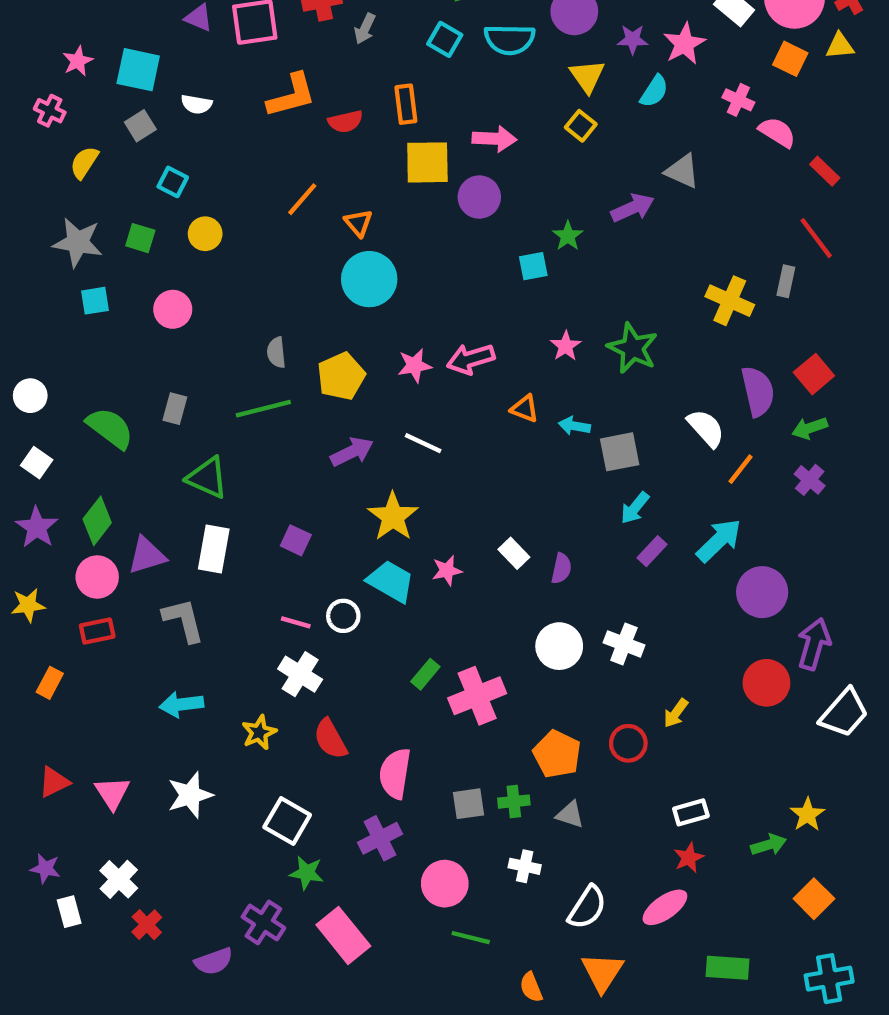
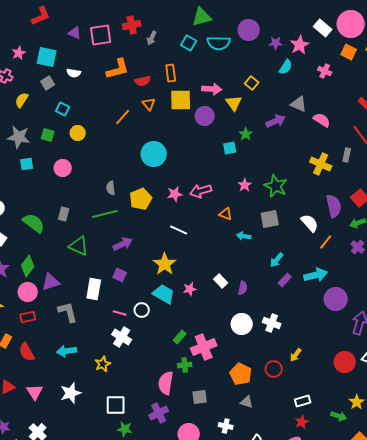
yellow triangle: (587, 76) -> (234, 103), moved
pink semicircle: (777, 132) -> (322, 120), moved
orange triangle: (358, 223) -> (149, 104), moved
cyan arrow: (574, 426) -> (244, 236), moved
purple arrow: (352, 452) -> (123, 244), moved
gray square: (620, 452) -> (270, 219), moved
cyan arrow: (719, 540) -> (316, 275), turned 30
white rectangle: (214, 549) -> (94, 289), moved
red circle: (766, 683) -> (345, 362), moved
red semicircle: (330, 739) -> (27, 352), moved
green cross: (514, 802) -> (185, 365), moved
white square: (287, 821) -> (116, 405), turned -30
green arrow: (769, 845) -> (339, 416), turned 35

